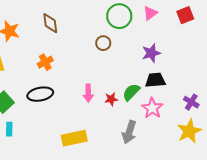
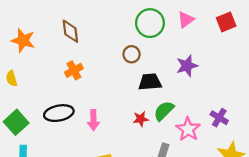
orange cross: (45, 62) -> (74, 70), moved
black trapezoid: (155, 80) -> (150, 82), moved
pink arrow: (88, 93) -> (93, 120), moved
purple cross: (191, 102) -> (219, 118), moved

